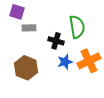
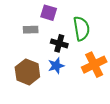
purple square: (17, 12) -> (49, 13), moved
blue star: (65, 62) -> (56, 66), moved

